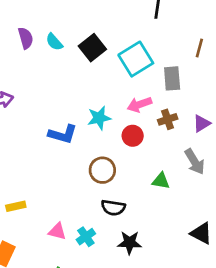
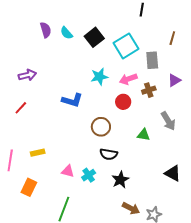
cyan star: (99, 118) -> (99, 77), moved
purple triangle: (202, 124) -> (174, 80), moved
black star: (130, 243) -> (120, 180), turned -30

